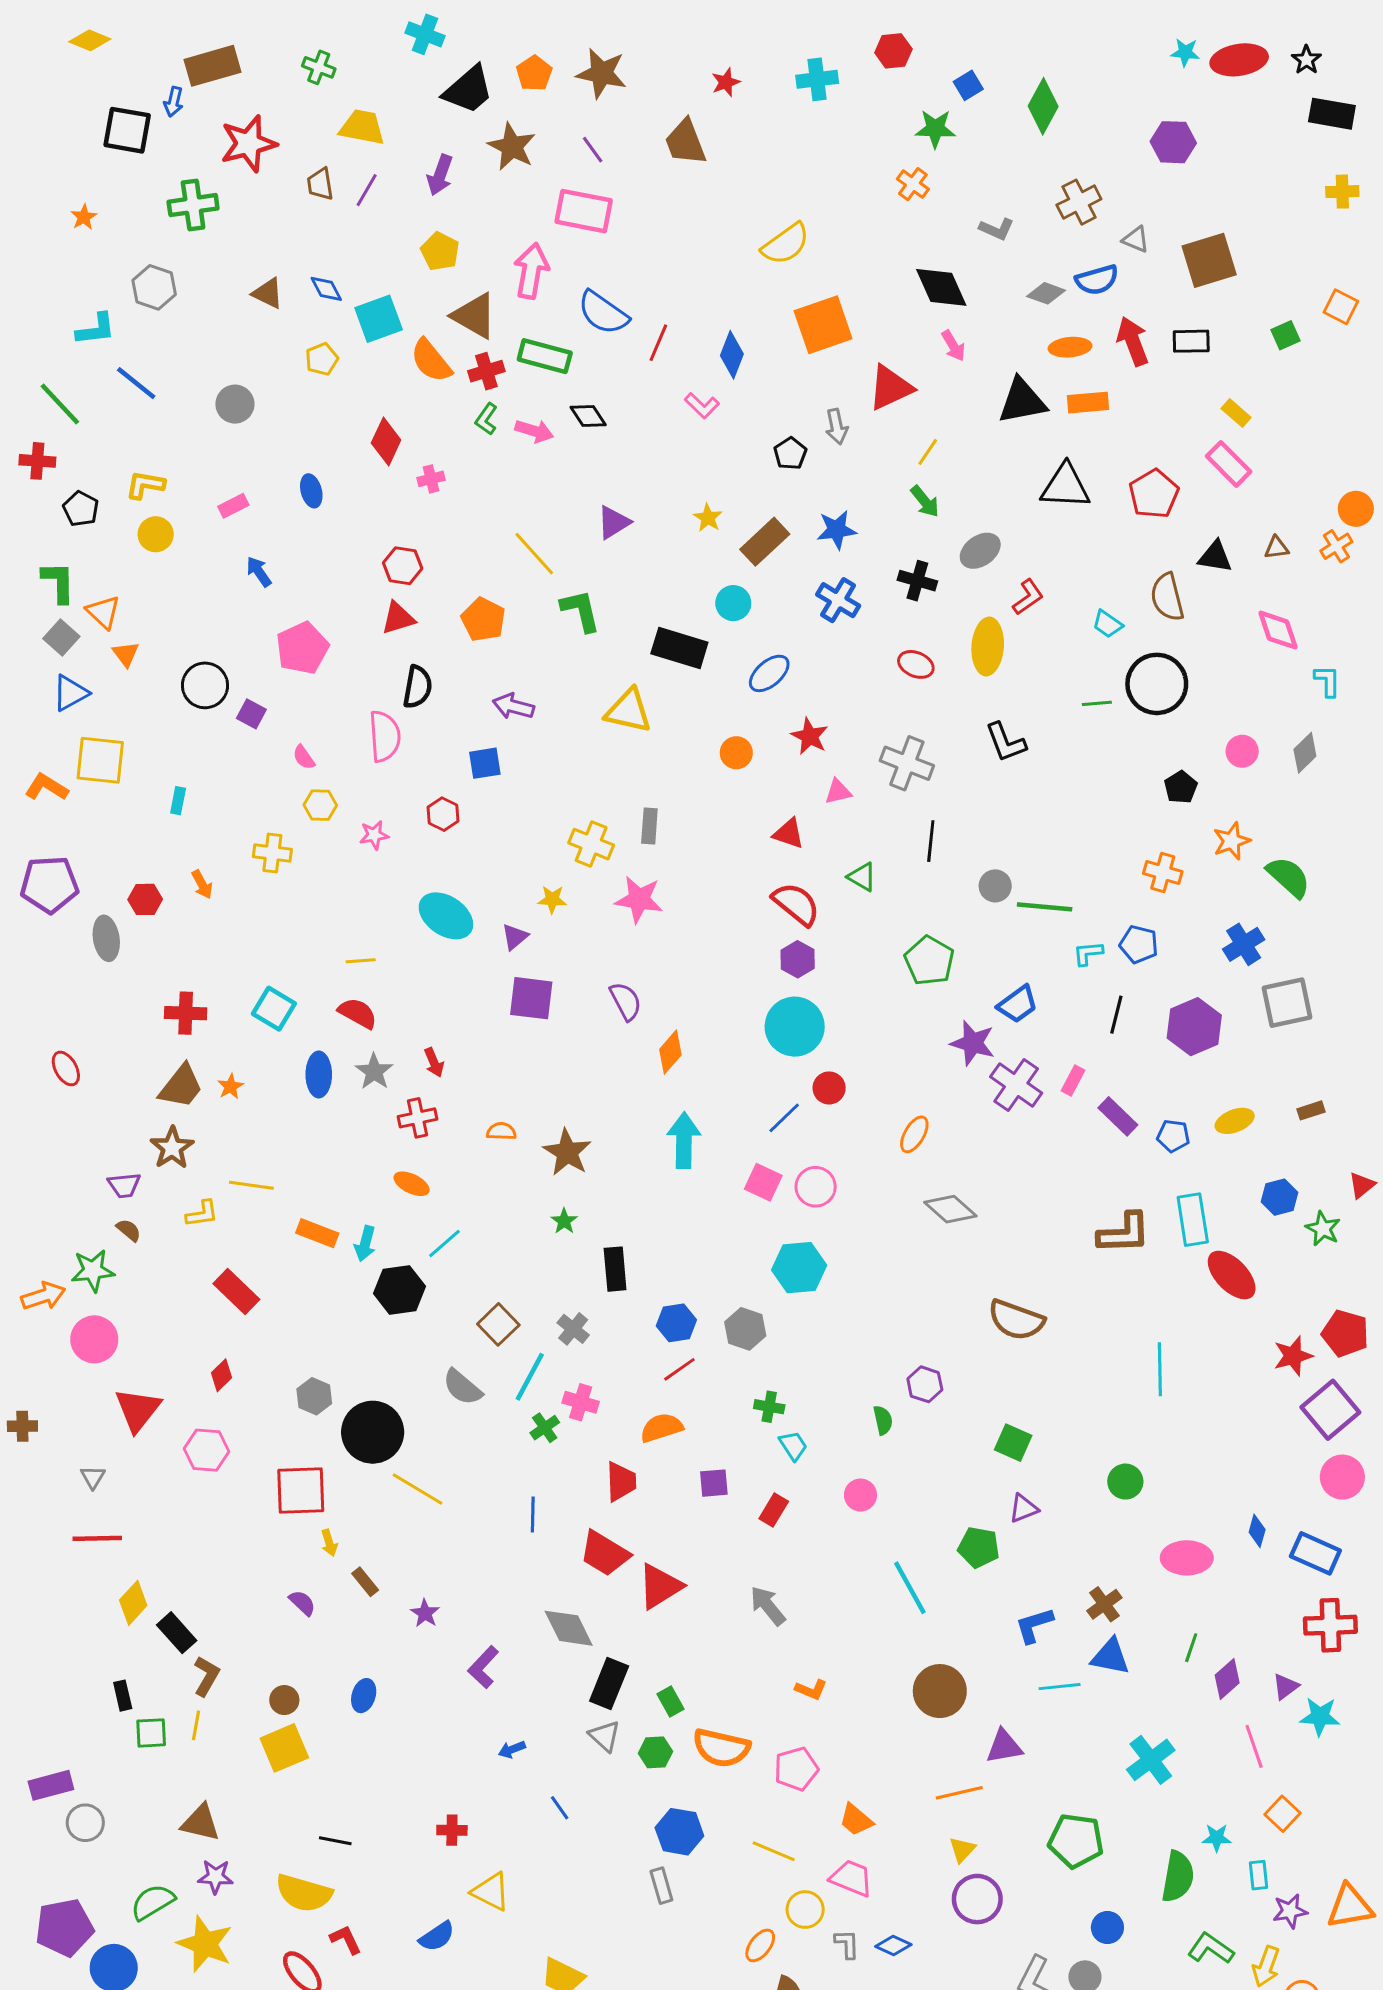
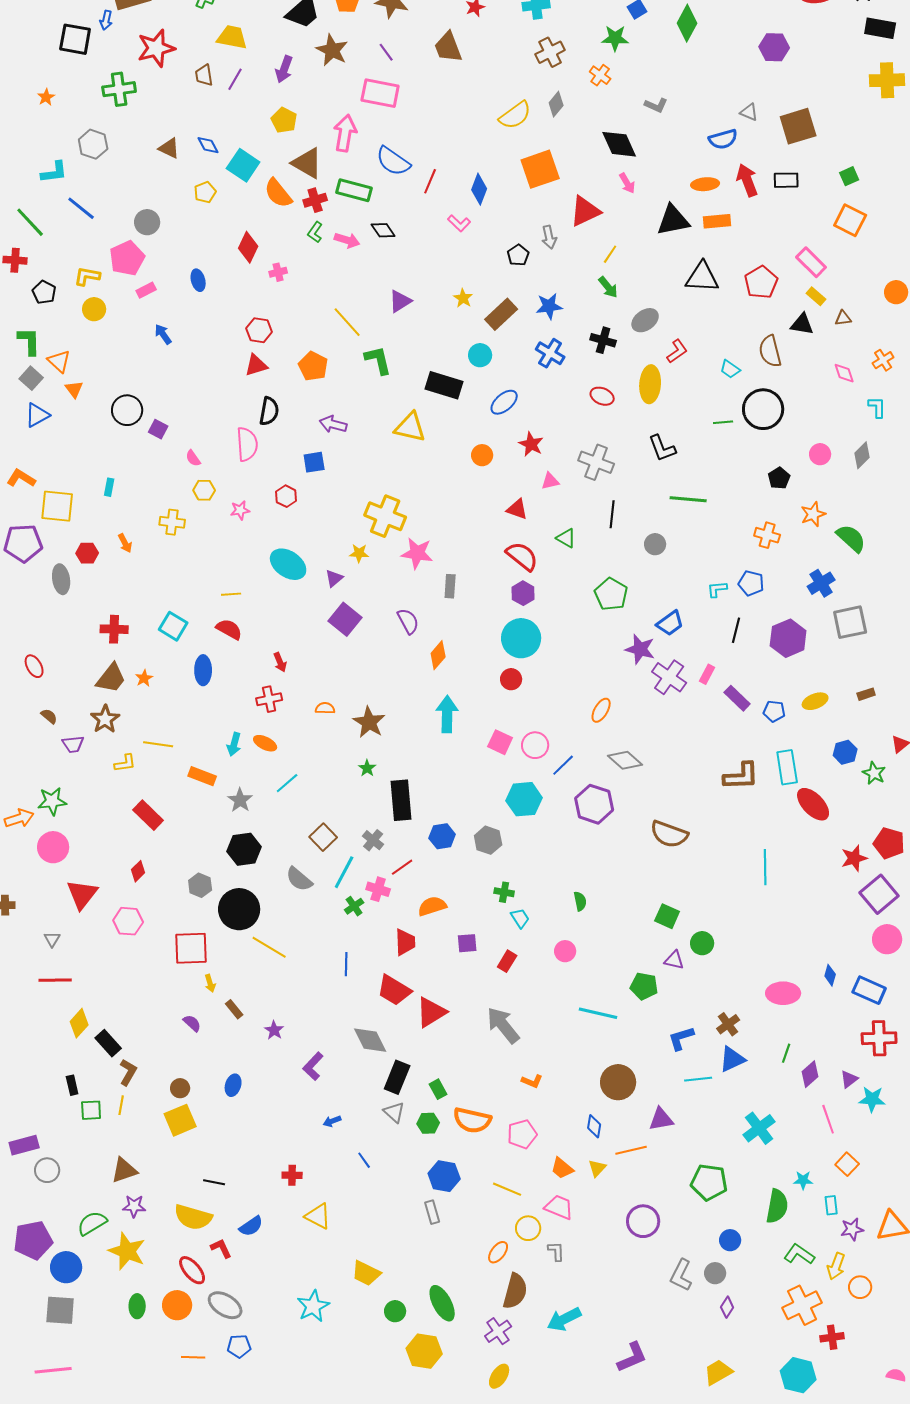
yellow cross: (1342, 192) -> (887, 80), size x1.6
brown cross: (1079, 202) -> (550, 52), moved
gray diamond: (1046, 293) -> (556, 104), moved, turned -70
orange square: (1341, 307) -> (850, 220), moved, size x1.4
cyan square: (379, 319) -> (243, 165), turned -36
yellow rectangle: (1236, 413) -> (816, 296), moved
orange cross: (1336, 546) -> (883, 360), moved
pink diamond: (1278, 630) -> (844, 373), size x0.7
pink pentagon: (302, 648) -> (127, 258), moved
yellow square: (100, 760) -> (57, 506), moved
gray rectangle: (649, 826) -> (450, 586), moved
yellow cross: (591, 844) -> (385, 516), size x1.4
green line: (1045, 907) -> (688, 499), moved
purple square: (531, 998) -> (345, 619), turned 32
gray star: (374, 1072) -> (240, 800), moved
red circle: (829, 1088) -> (511, 679), moved
blue line: (784, 1118) -> (563, 765), moved
brown semicircle: (129, 1230) -> (49, 716), moved
cyan arrow: (365, 1244) -> (234, 744), moved
black rectangle: (615, 1269) -> (401, 800), size x1.4
black hexagon: (400, 1290) -> (244, 849), moved
red line: (679, 1369) -> (402, 867), moved
purple hexagon: (925, 1384) -> (594, 804), moved, size x1.6
green circle: (1125, 1482) -> (702, 943), moved
purple triangle: (1024, 1508) -> (674, 960), turned 35
cyan line: (910, 1588) -> (598, 1013), turned -48
gray arrow: (768, 1606) -> (503, 1025), size x1.4
blue triangle: (1110, 1657) -> (732, 1059), turned -36
brown triangle: (201, 1823) -> (124, 1170), turned -32
yellow triangle: (962, 1850) -> (597, 1168), moved
blue semicircle: (437, 1936) -> (251, 1226), moved
blue diamond: (893, 1945) -> (594, 1126), moved, turned 75

